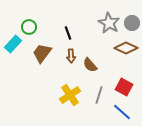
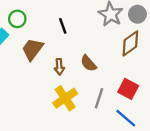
brown diamond: (126, 48) -> (130, 43), turned -60
brown arrow: (71, 56) -> (59, 67), moved

